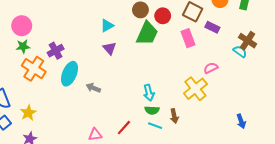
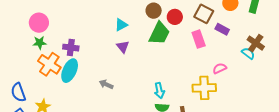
purple cross: (56, 51) -> (71, 48), turned 35
cyan ellipse: (69, 74) -> (70, 71), moved
yellow cross: (195, 89) -> (204, 88), turned 35

